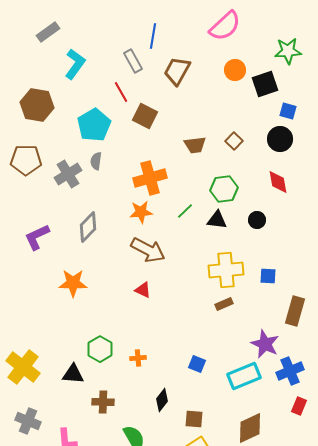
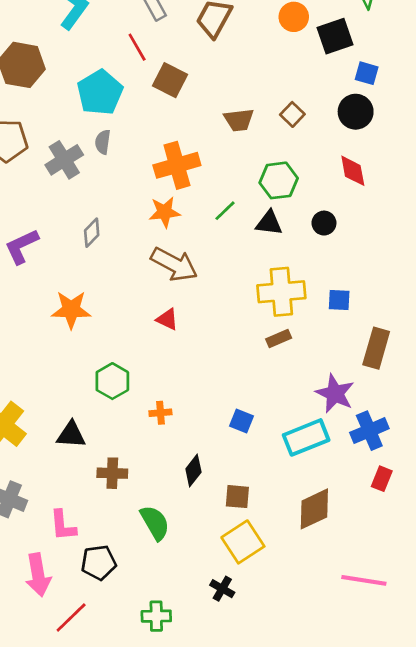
gray diamond: (88, 227) -> (92, 233), size x0.7
green hexagon: (100, 349) -> (112, 381), moved

